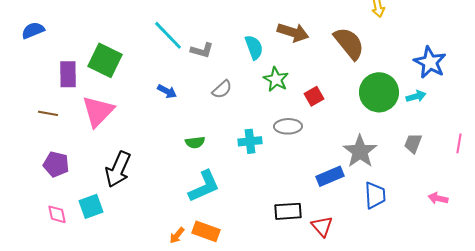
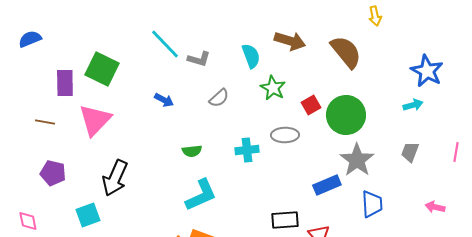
green circle: (379, 92) -> (346, 115), moved
pink diamond: (57, 214) -> (28, 221), moved

